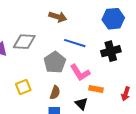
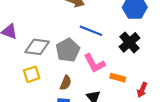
gray diamond: (24, 42) -> (37, 47), moved
black cross: (111, 51) -> (129, 42), turned -30
orange rectangle: (96, 89) -> (118, 78), moved

